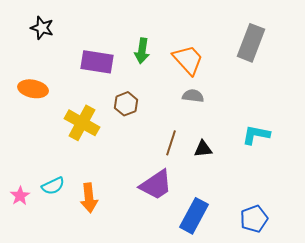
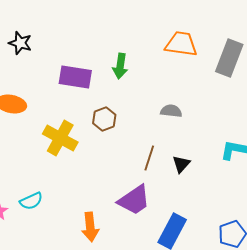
orange trapezoid: (188, 60) -> (181, 44), moved, turned -40
black triangle: (203, 149) -> (181, 164), turned -42
orange arrow: (89, 198) -> (90, 227), moved

